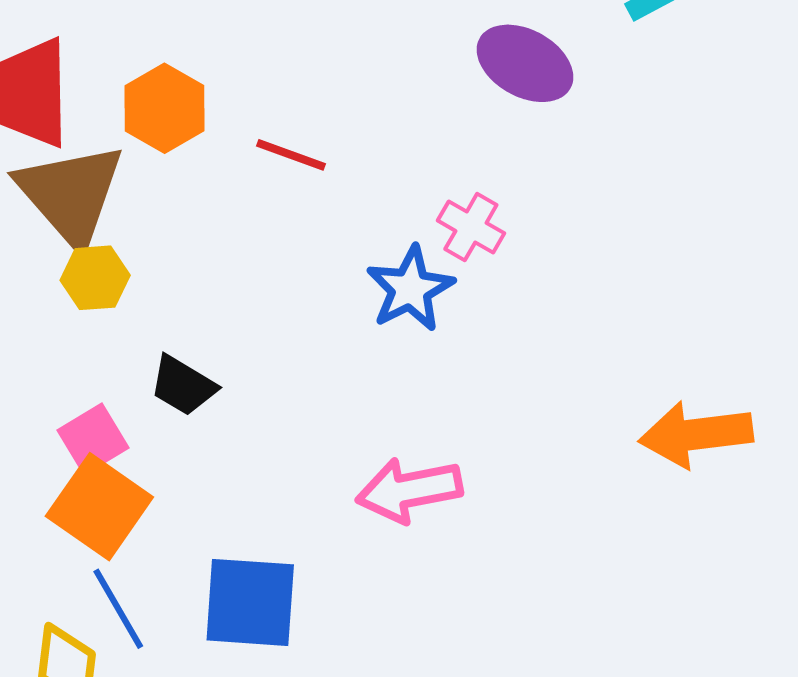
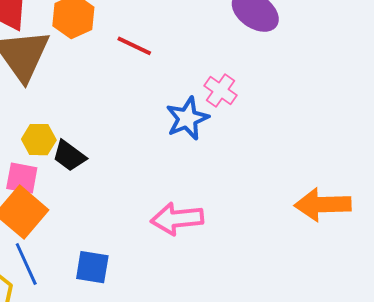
yellow hexagon: (95, 278) -> (39, 140), moved
pink square: (93, 439) -> (22, 178), turned 36
blue square: (250, 602) -> (92, 267), size x0.7

